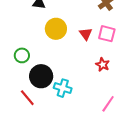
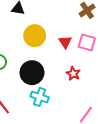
red star: (103, 65) -> (73, 74), moved
black circle: (41, 76) -> (32, 73), moved

